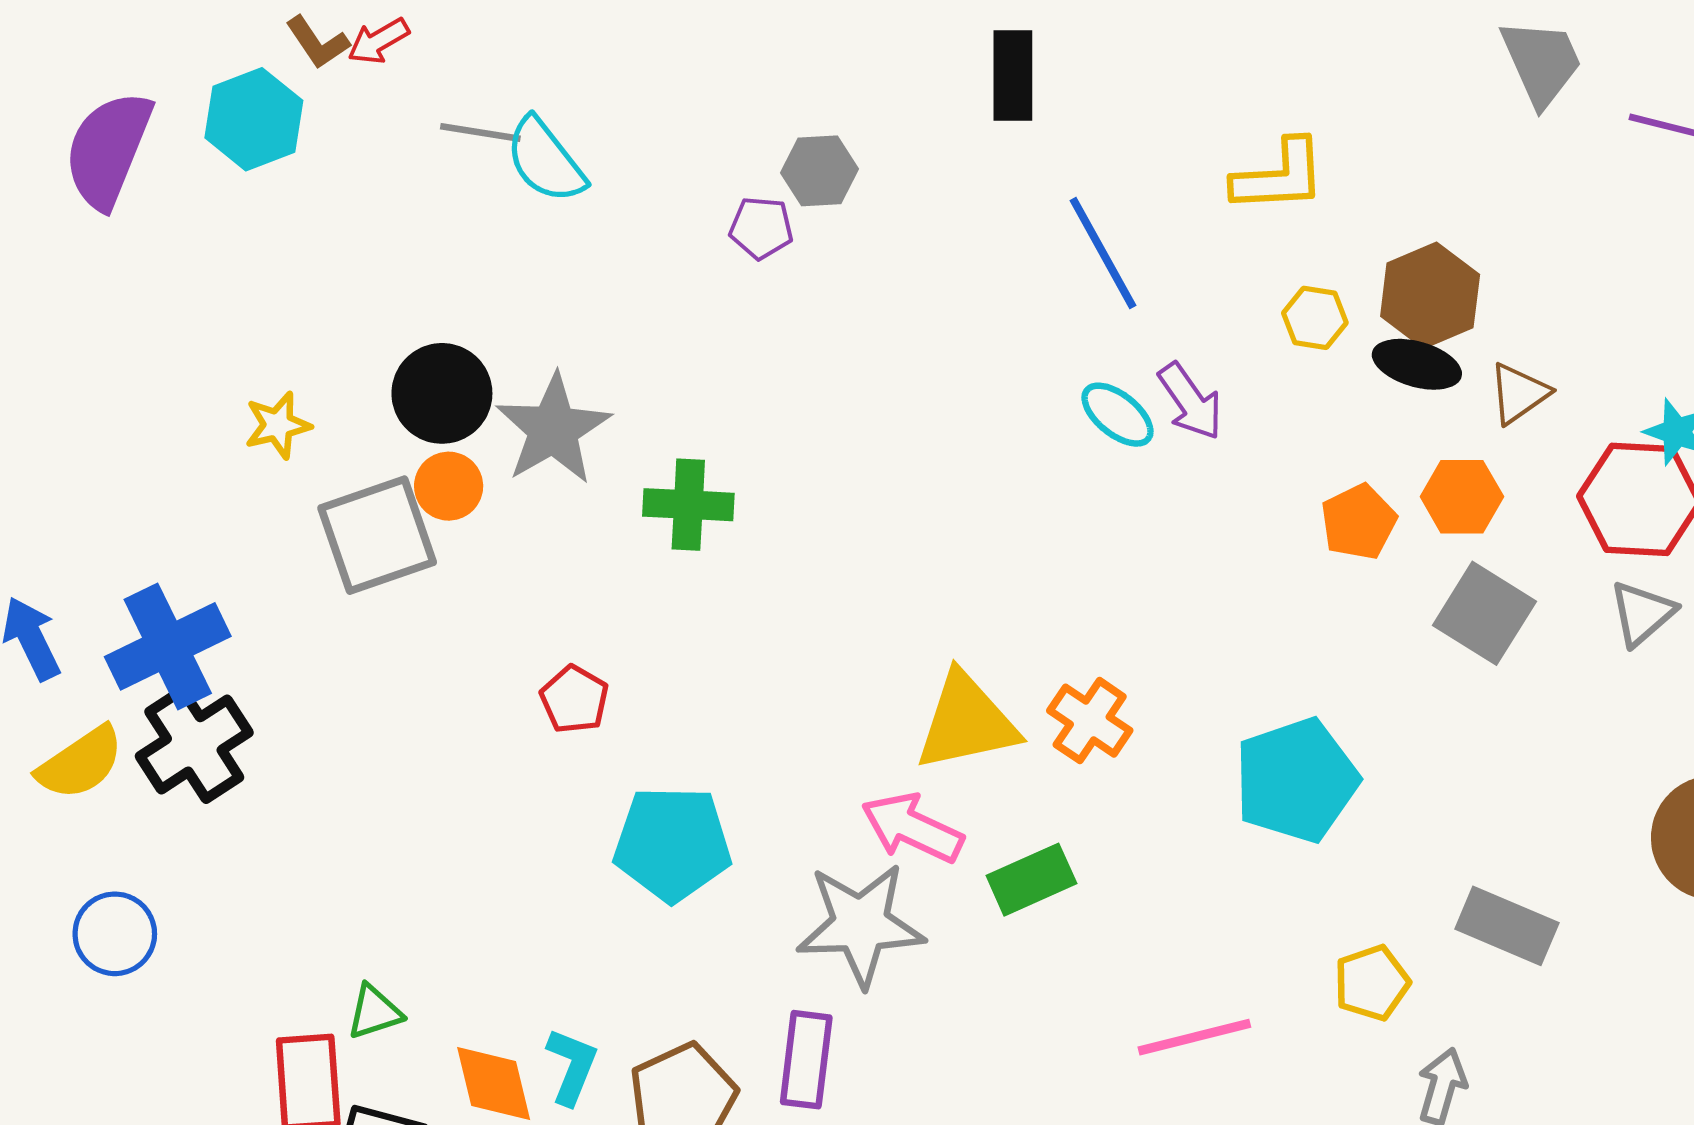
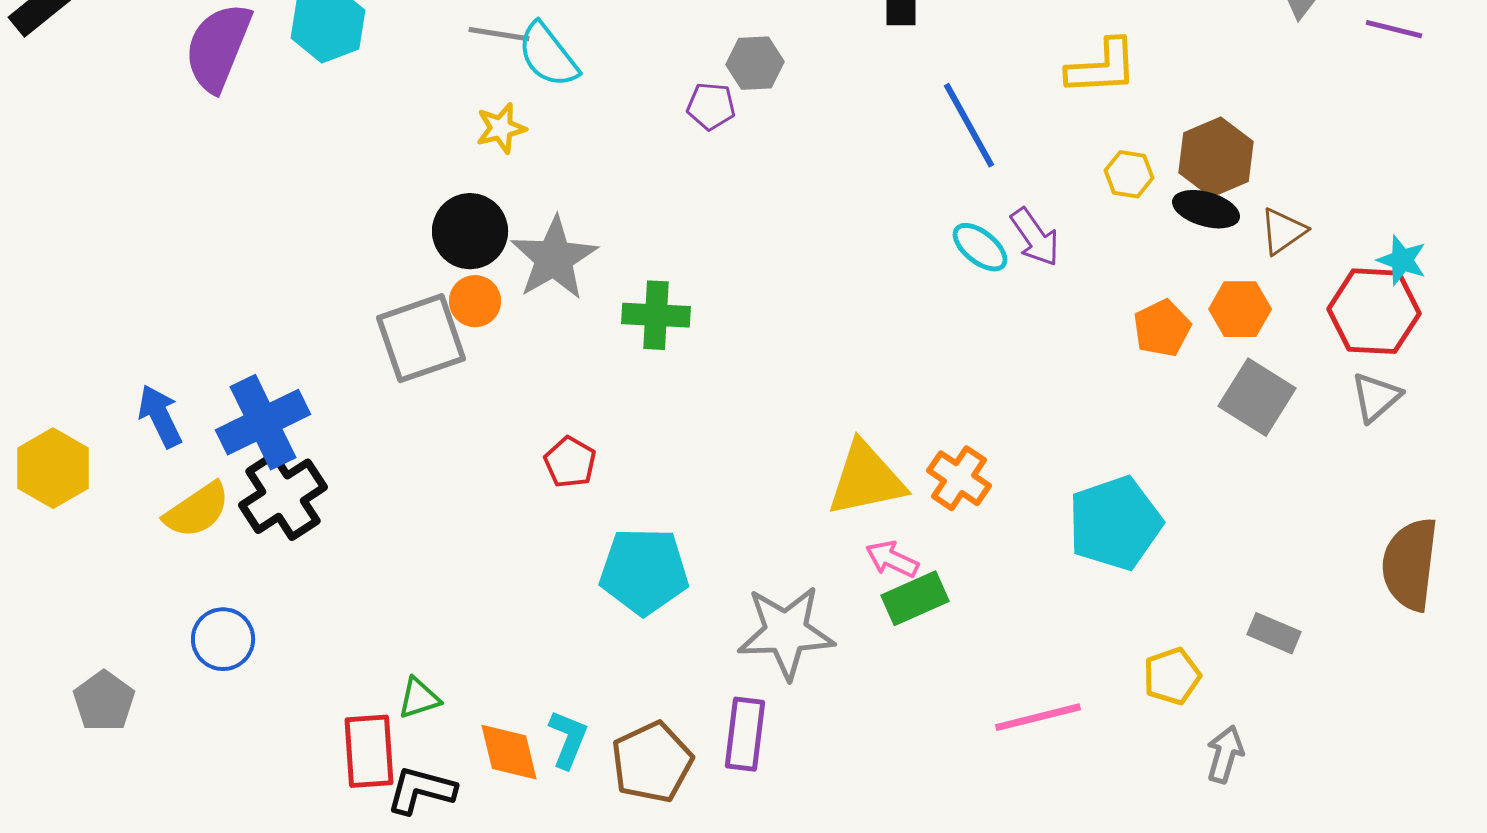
yellow star: (278, 425) -> (501, 128), moved
pink arrow: (912, 828) -> (892, 559), moved, size x0.7
gray rectangle: (1507, 926) -> (1274, 633), size x0.7

